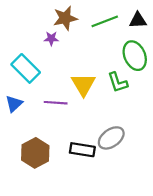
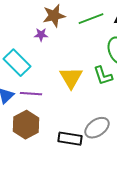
purple line: (56, 103) -> (31, 94), moved
brown hexagon: (35, 153) -> (26, 125), moved

